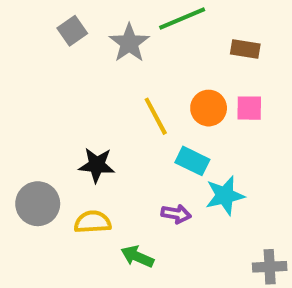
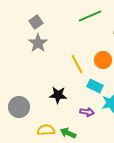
gray star: (129, 43) -> (38, 43), moved
black star: (97, 165) -> (58, 95), moved
yellow semicircle: (93, 222) -> (46, 130), moved

